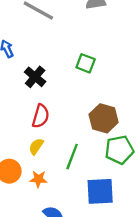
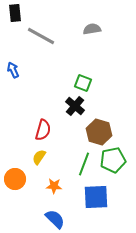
black cross: (35, 77) -> (75, 106), moved
green line: (72, 157) -> (84, 164), moved
orange star: (38, 179) -> (54, 186), moved

